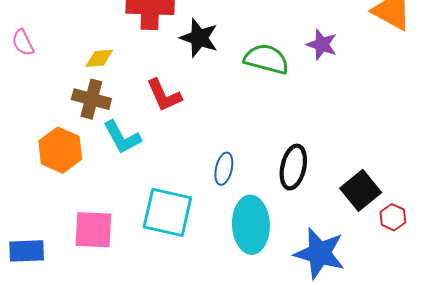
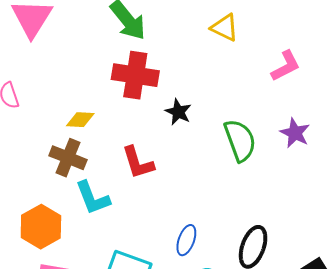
black star: (199, 38) -> (178, 112), size x0.7
green semicircle: (266, 59) -> (240, 140), turned 48
orange hexagon: (60, 150) -> (41, 227), moved

